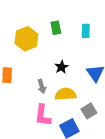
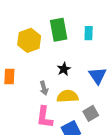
green rectangle: (56, 28) -> (59, 30), size x1.6

